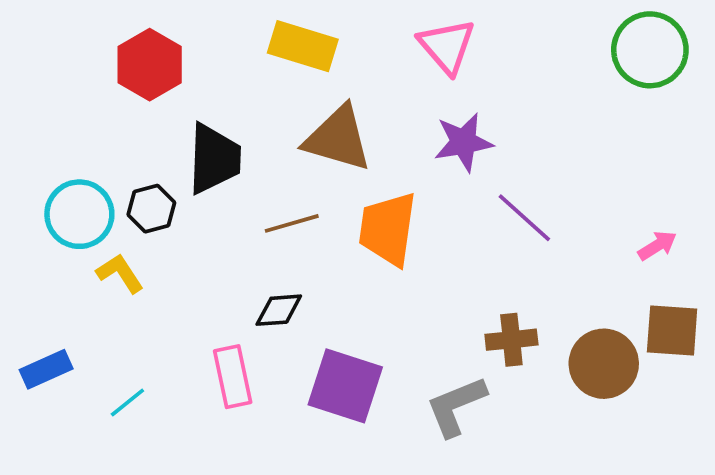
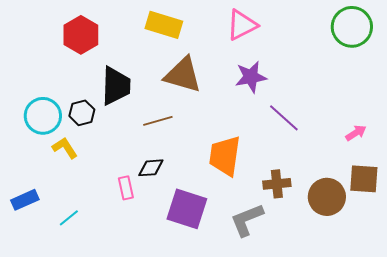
pink triangle: (447, 46) -> (242, 25), turned 44
orange trapezoid: (388, 229) -> (225, 156), moved
pink rectangle: (233, 377) -> (126, 188), moved, size x0.7

